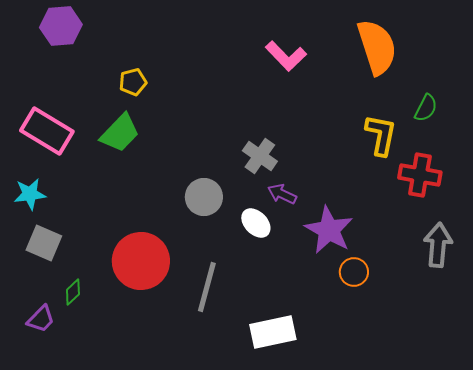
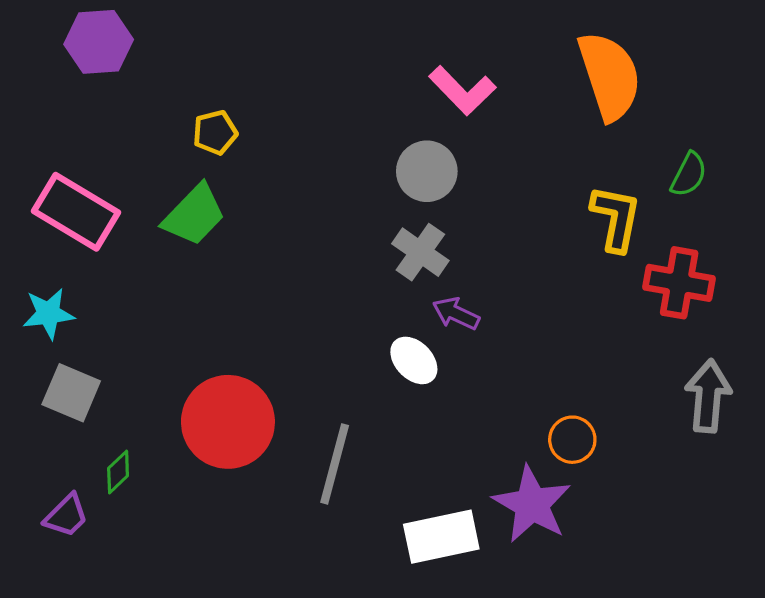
gray circle: (204, 197) -> (427, 171), moved
purple star: (329, 230) -> (532, 504), moved

